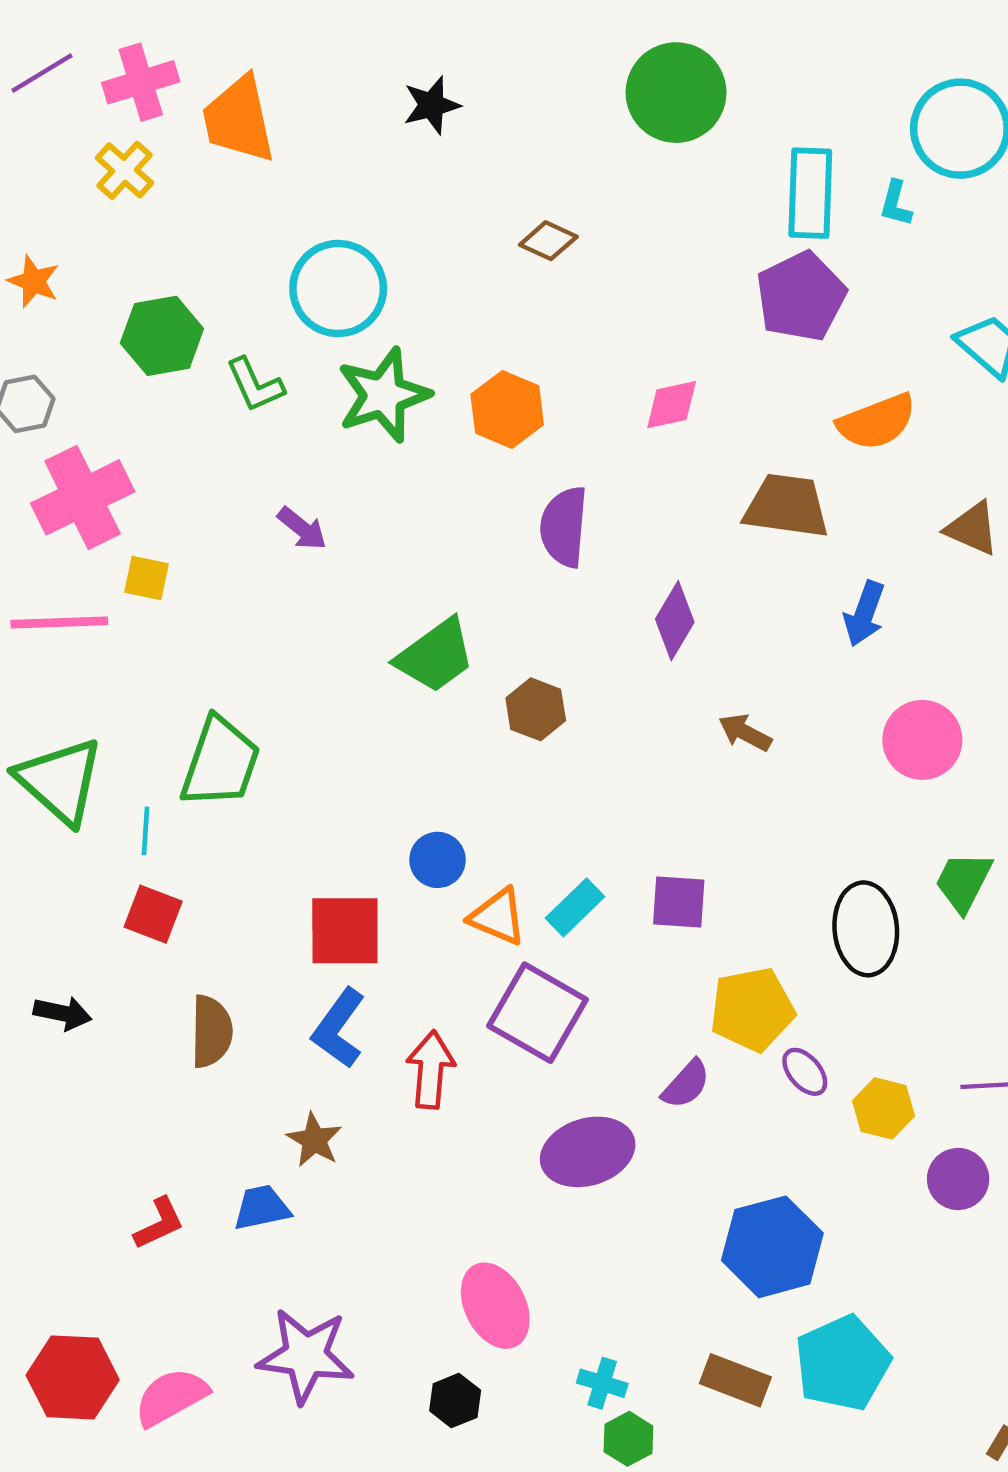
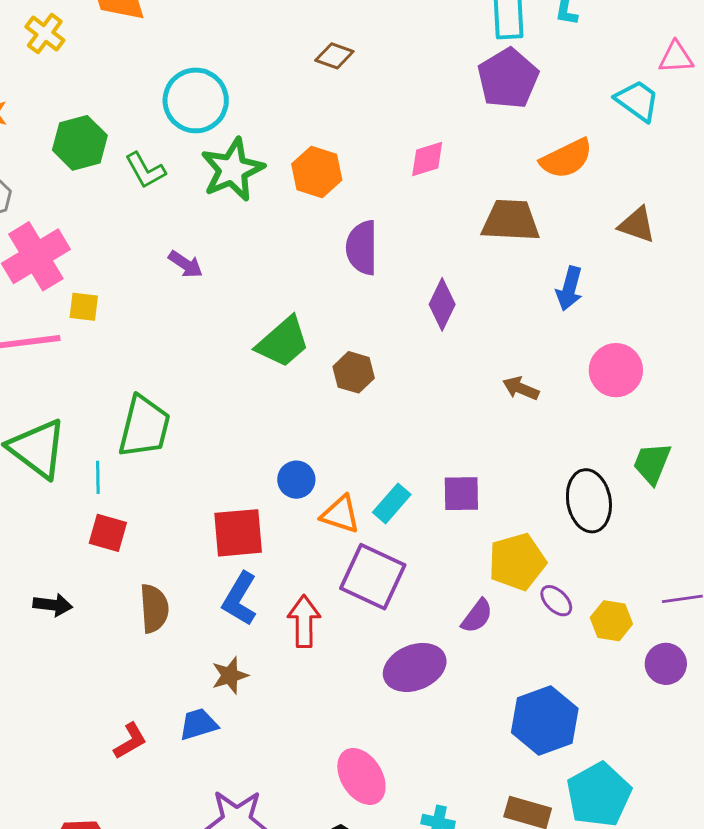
brown arrow: (745, 733) -> (521, 388), moved
brown star: (314, 1140) -> (230, 675), turned 30

